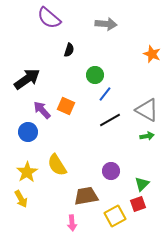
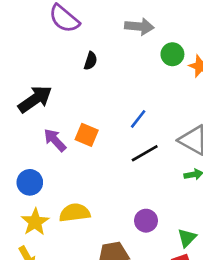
green circle: (95, 75) -> (172, 54), moved
blue circle: (28, 132) -> (30, 182), moved
yellow semicircle: (57, 165) -> (75, 213), turned 115

